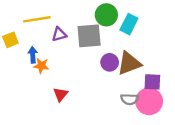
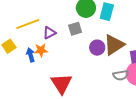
gray square: (89, 36) -> (75, 29), size x0.6
orange star: (41, 66) -> (41, 50), moved
red triangle: (61, 94) -> (61, 84), size x1.6

